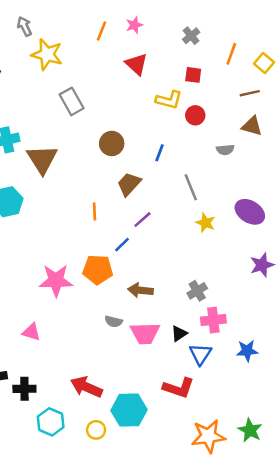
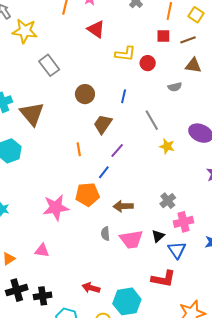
red square: (193, 75) -> (163, 36), moved
gray semicircle: (114, 322) -> (105, 234), turned 80
red arrow: (86, 387) -> (91, 288), size x0.7

